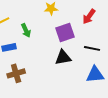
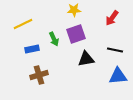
green arrow: (26, 30) -> (54, 39), moved
purple square: (65, 32) -> (76, 34), moved

